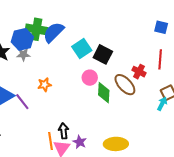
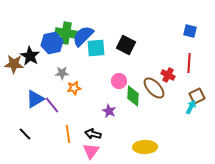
cyan square: (82, 48) -> (96, 48), moved, turned 30
gray star: (23, 54) -> (62, 73), moved
black square: (103, 54) -> (126, 45), moved
black arrow: (64, 131) -> (93, 134), turned -70
orange line: (50, 141) -> (68, 134), moved
purple star: (80, 142) -> (109, 111), moved

